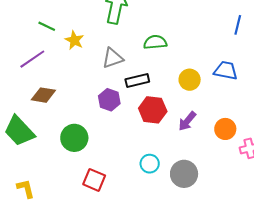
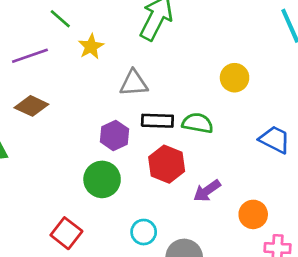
green semicircle: (155, 42) -> (198, 123), moved
yellow circle: (190, 80) -> (235, 78), moved
green circle: (74, 138) -> (102, 179), moved

